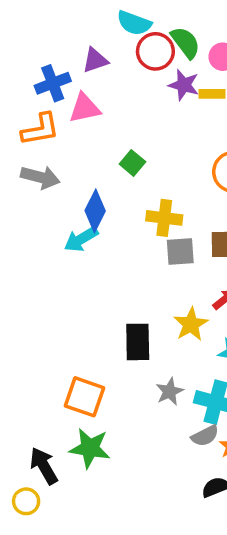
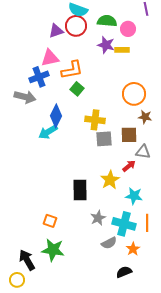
green semicircle: (186, 43) -> (107, 21), turned -48
red circle: (155, 51) -> (76, 26), moved
blue cross: (53, 83) -> (39, 77), moved
orange L-shape: (40, 129) -> (72, 70), moved
orange square: (85, 397) -> (50, 221), size x0.6
gray semicircle: (205, 436) -> (109, 243), moved

